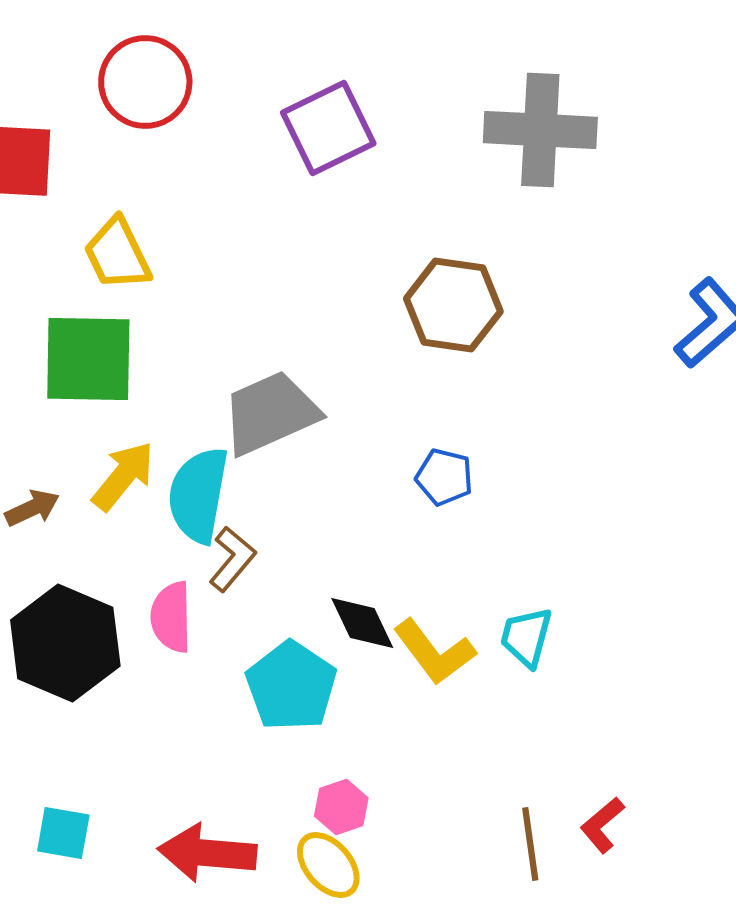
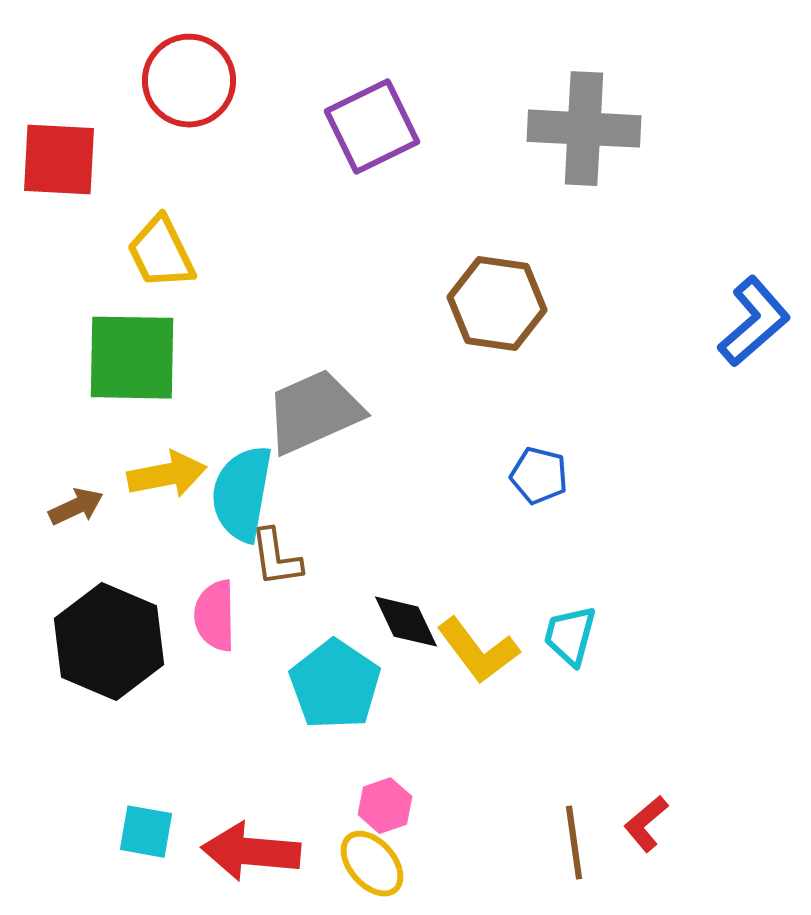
yellow arrow: (123, 476) -> (167, 475), turned 40
blue pentagon: (444, 477) -> (539, 476), moved
brown L-shape: (232, 559) -> (276, 558), turned 132
cyan square: (63, 833) -> (146, 832), moved

